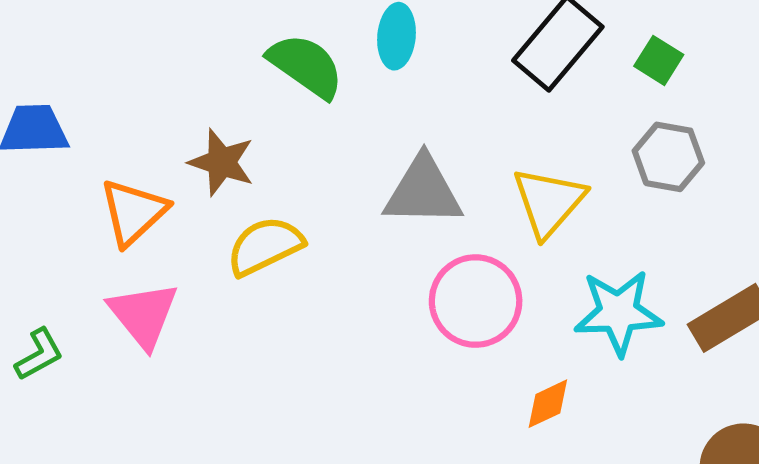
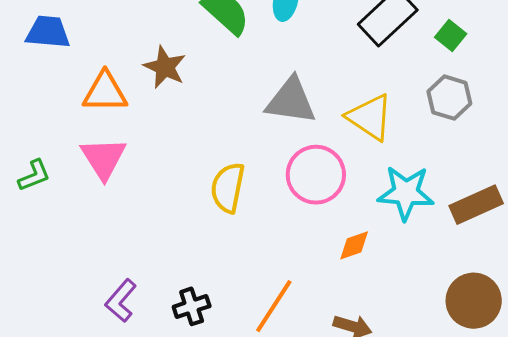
yellow triangle: (549, 202) -> (370, 117), turned -44
orange triangle: (133, 212) -> (105, 92), turned 36
yellow semicircle: (265, 246) -> (228, 188), moved, turned -60

